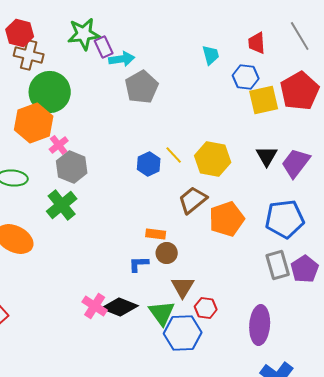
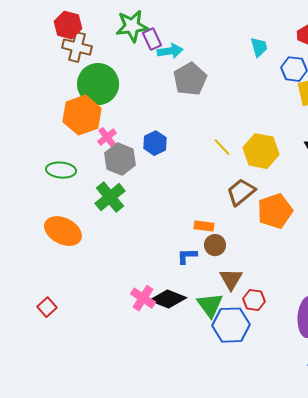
blue hexagon: (149, 164) -> (155, 143), moved

